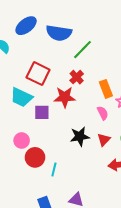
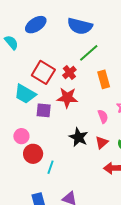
blue semicircle: (59, 33) -> (80, 26), moved
red cross: (77, 77) -> (69, 73), moved
orange rectangle: (106, 89) -> (104, 79), moved
black star: (80, 136) -> (79, 137), turned 30

